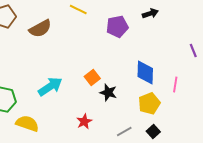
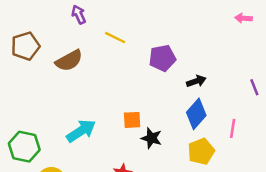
black arrow: (150, 14) -> (196, 81), moved
blue diamond: (145, 72) -> (196, 114), turned 40
orange square: (92, 78) -> (132, 120), turned 35

